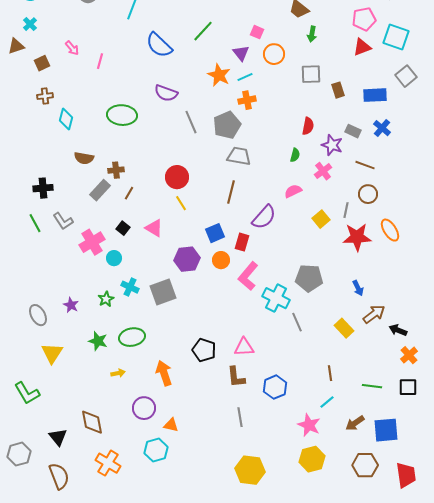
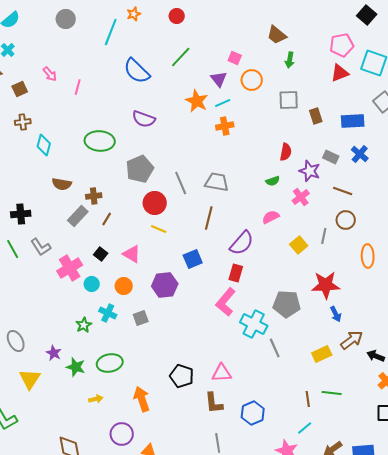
gray line: (191, 122) -> (181, 183), moved
gray pentagon: (227, 125) -> (140, 169), moved
green semicircle: (295, 155) -> (273, 181), turned 56
yellow line: (181, 203) -> (159, 229), turned -35
orange ellipse: (390, 230) -> (368, 256), turned 30
red star: (357, 237) -> (326, 285), moved
red rectangle: (242, 242) -> (236, 273), moved
orange circle: (221, 260) -> (124, 286), moved
gray square: (163, 292) -> (141, 318), size x0.6
purple star: (71, 305) -> (54, 353), moved
yellow rectangle: (344, 328) -> (322, 354), turned -72
green line: (372, 386) -> (332, 393), moved

